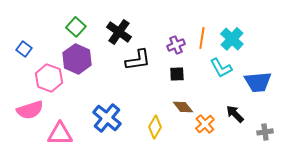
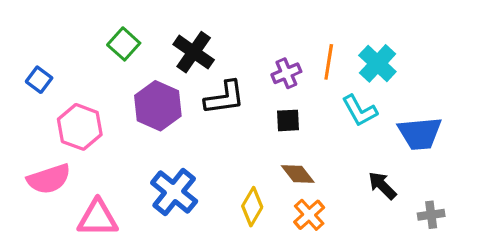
purple hexagon: (77, 59) -> (158, 106), moved
orange cross: (205, 124) -> (309, 215), moved

